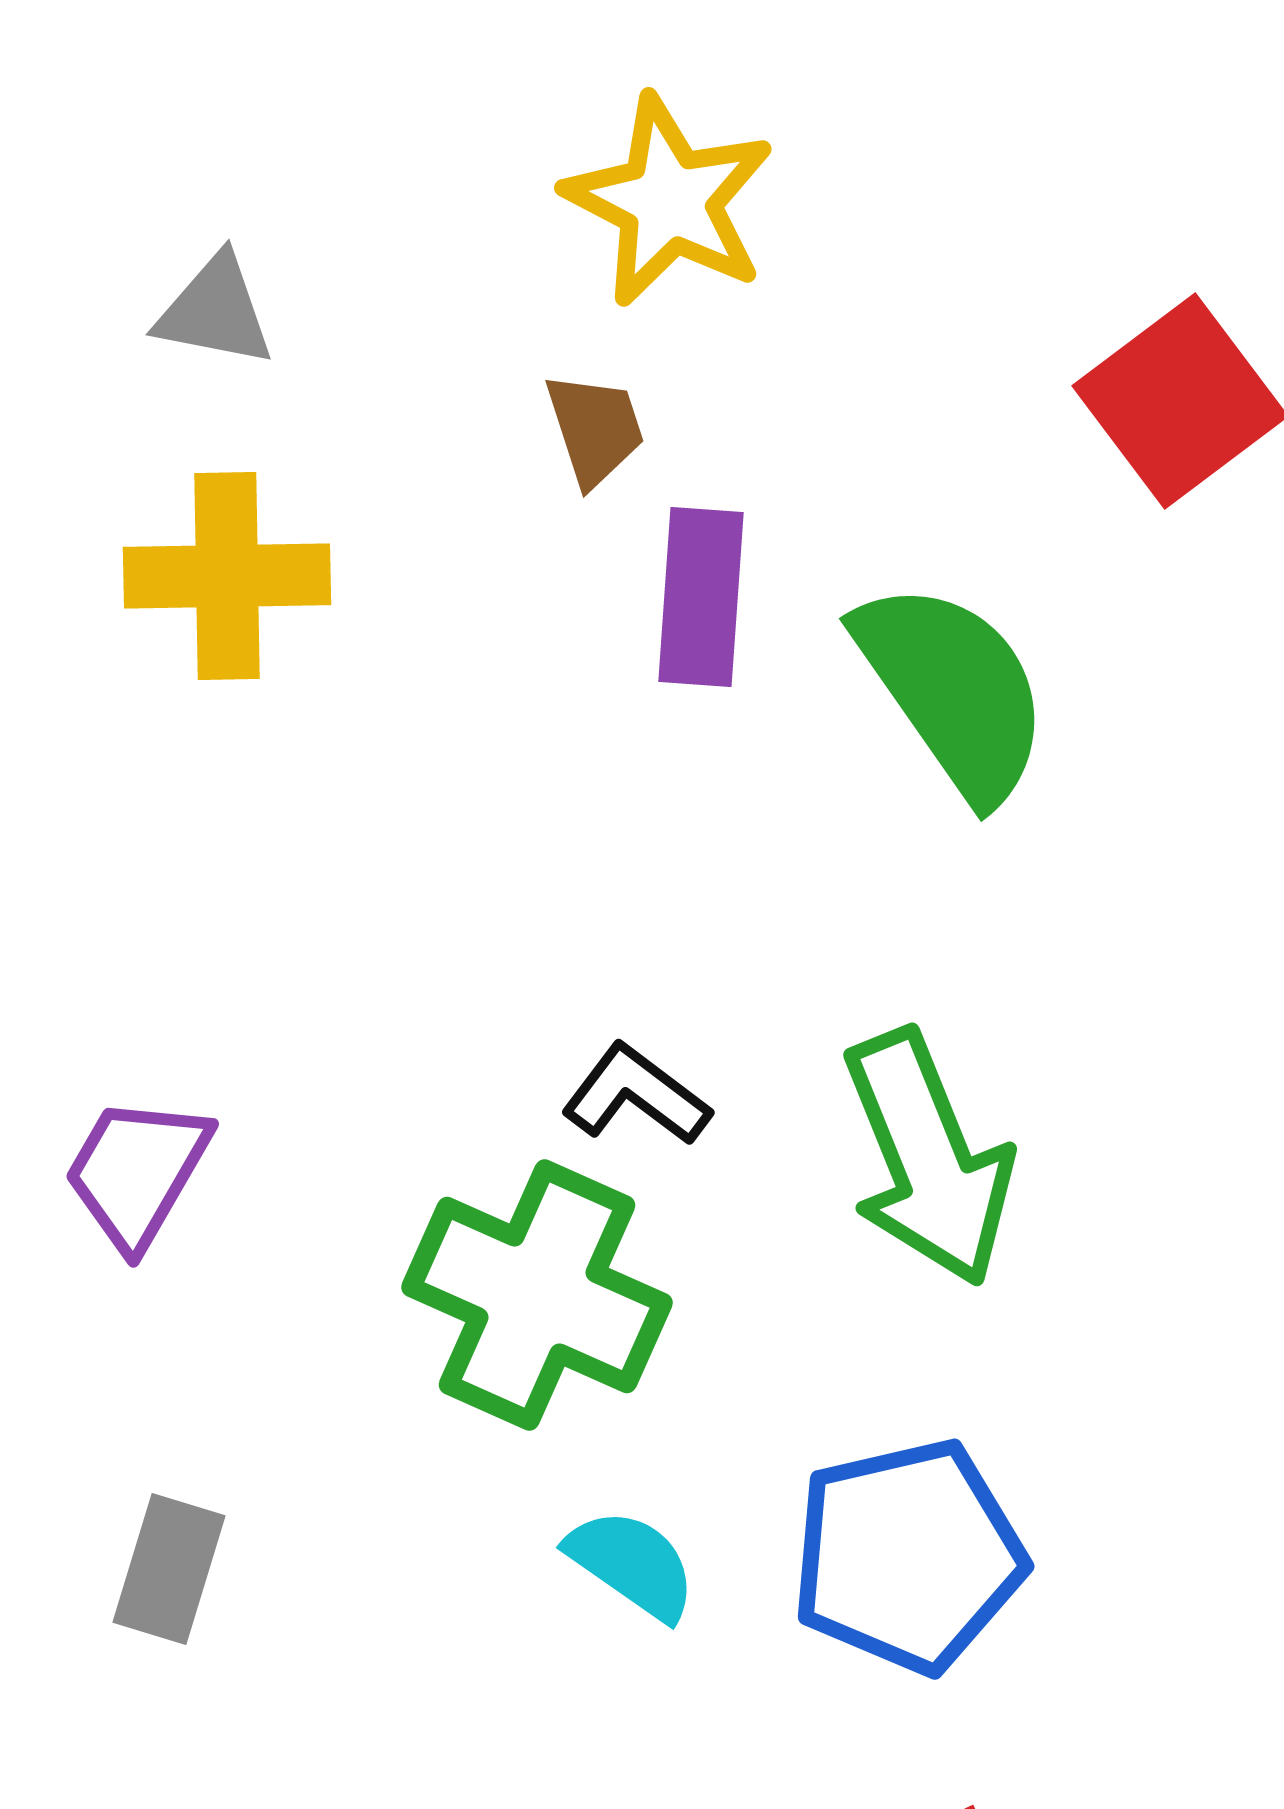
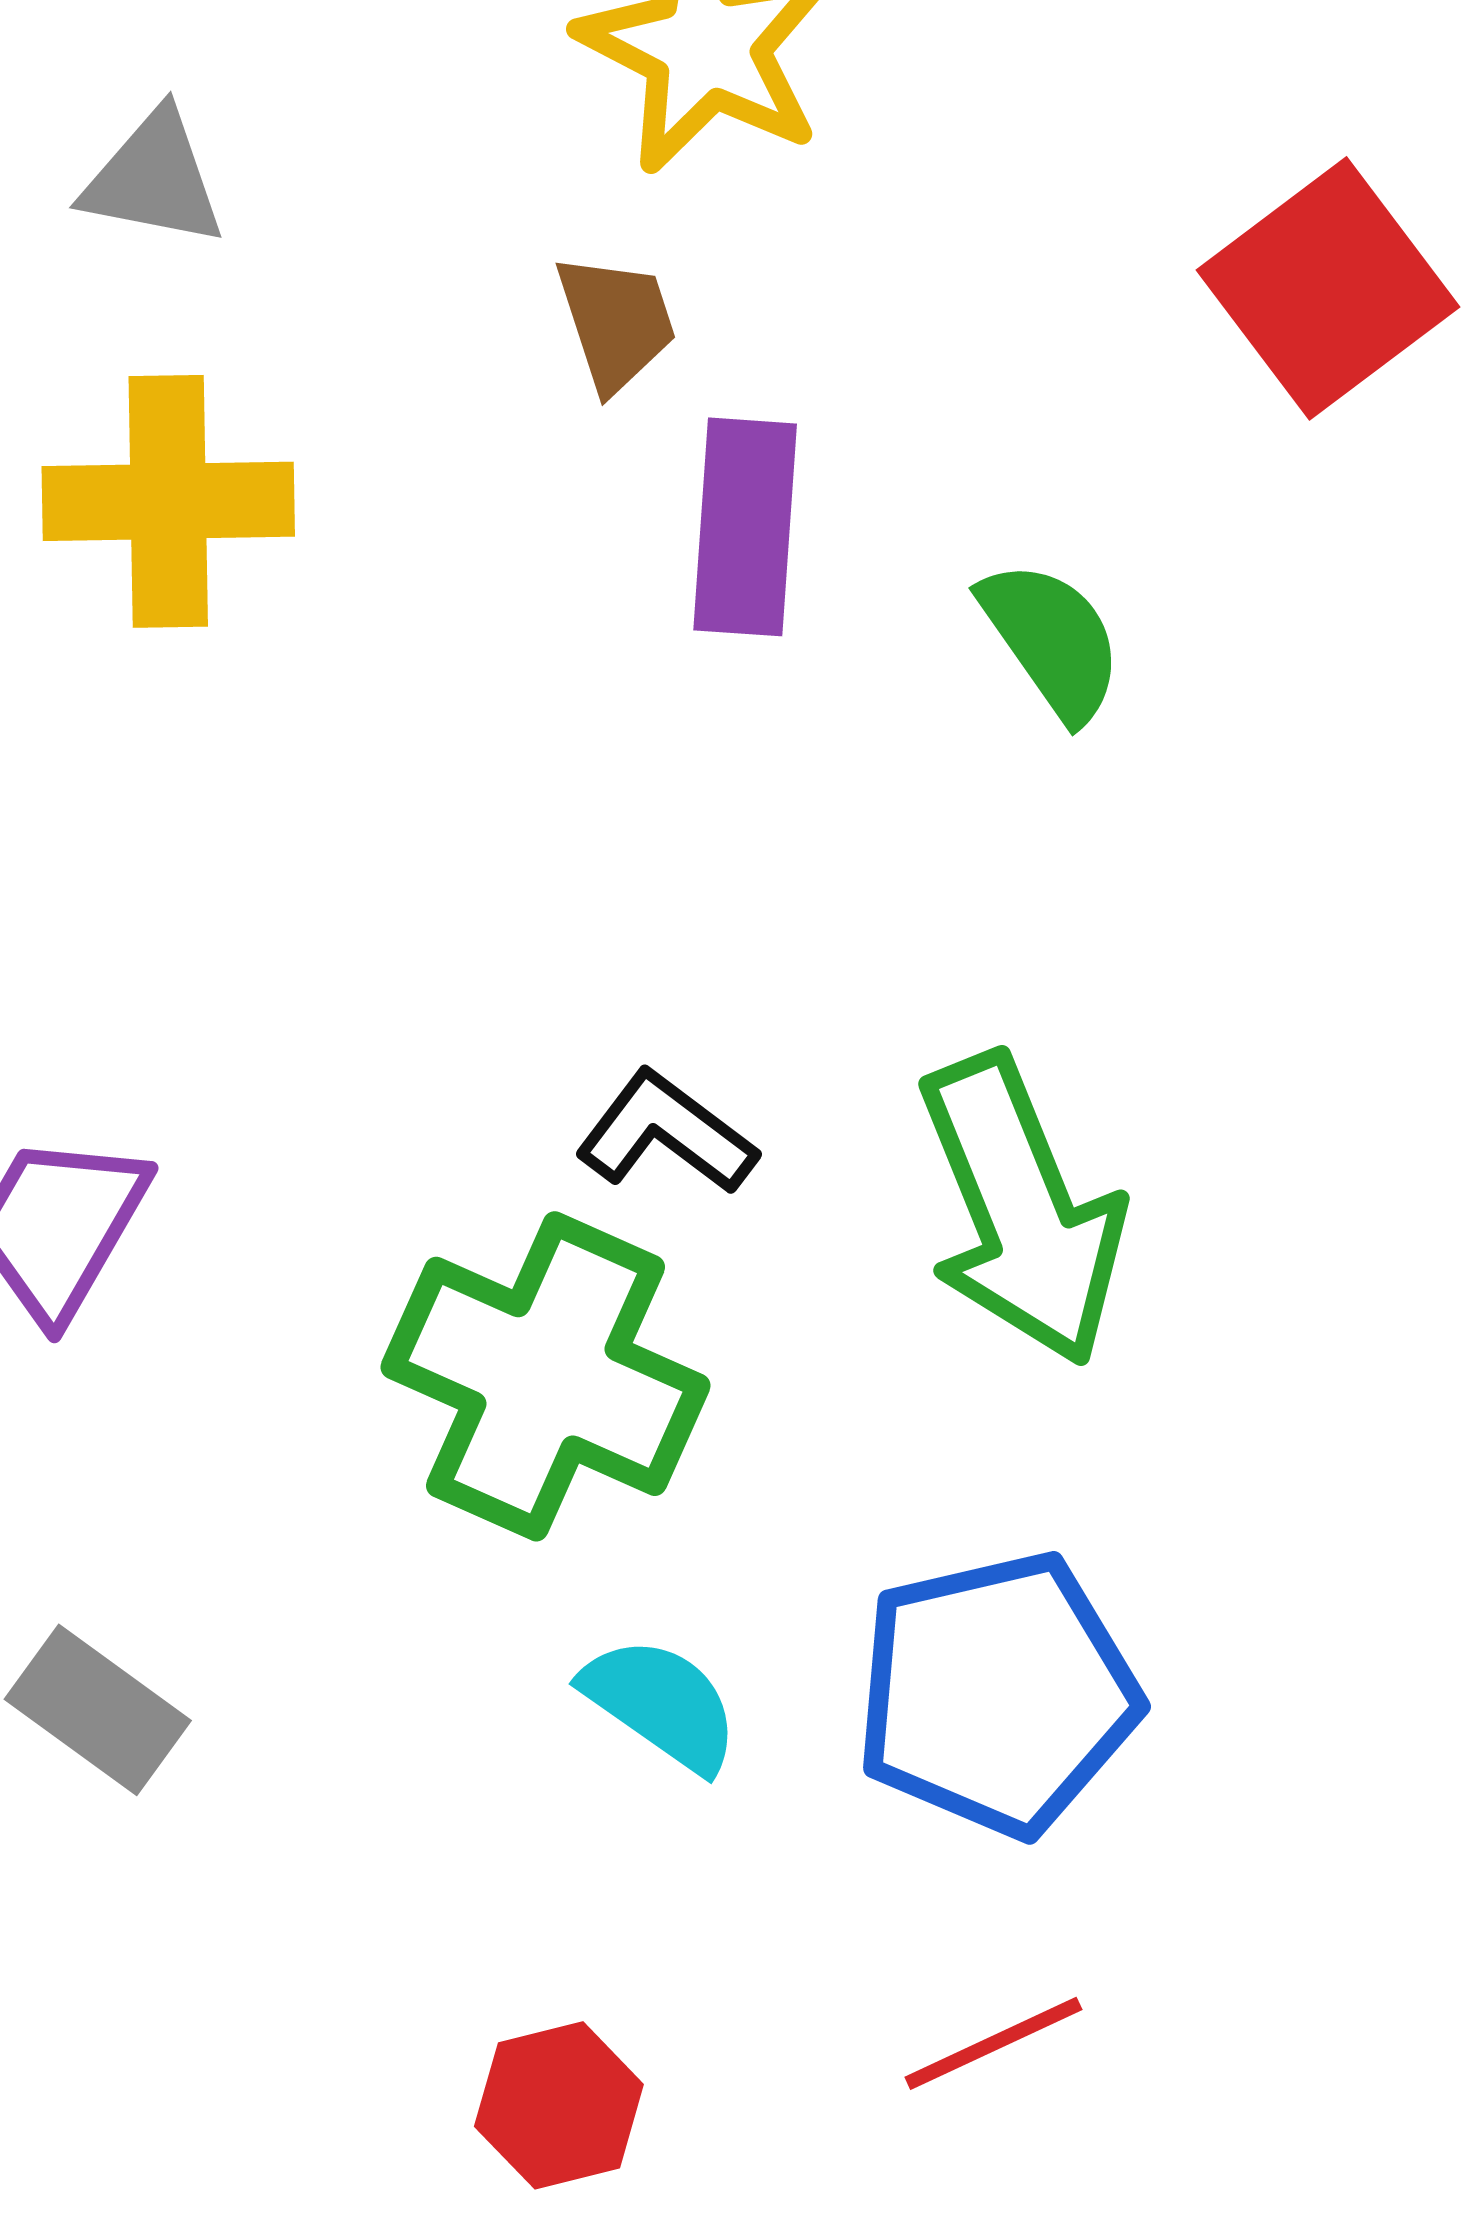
green semicircle: (953, 690) -> (1052, 640), size x0.6
gray rectangle: (169, 1569) -> (98, 1710), turned -71

